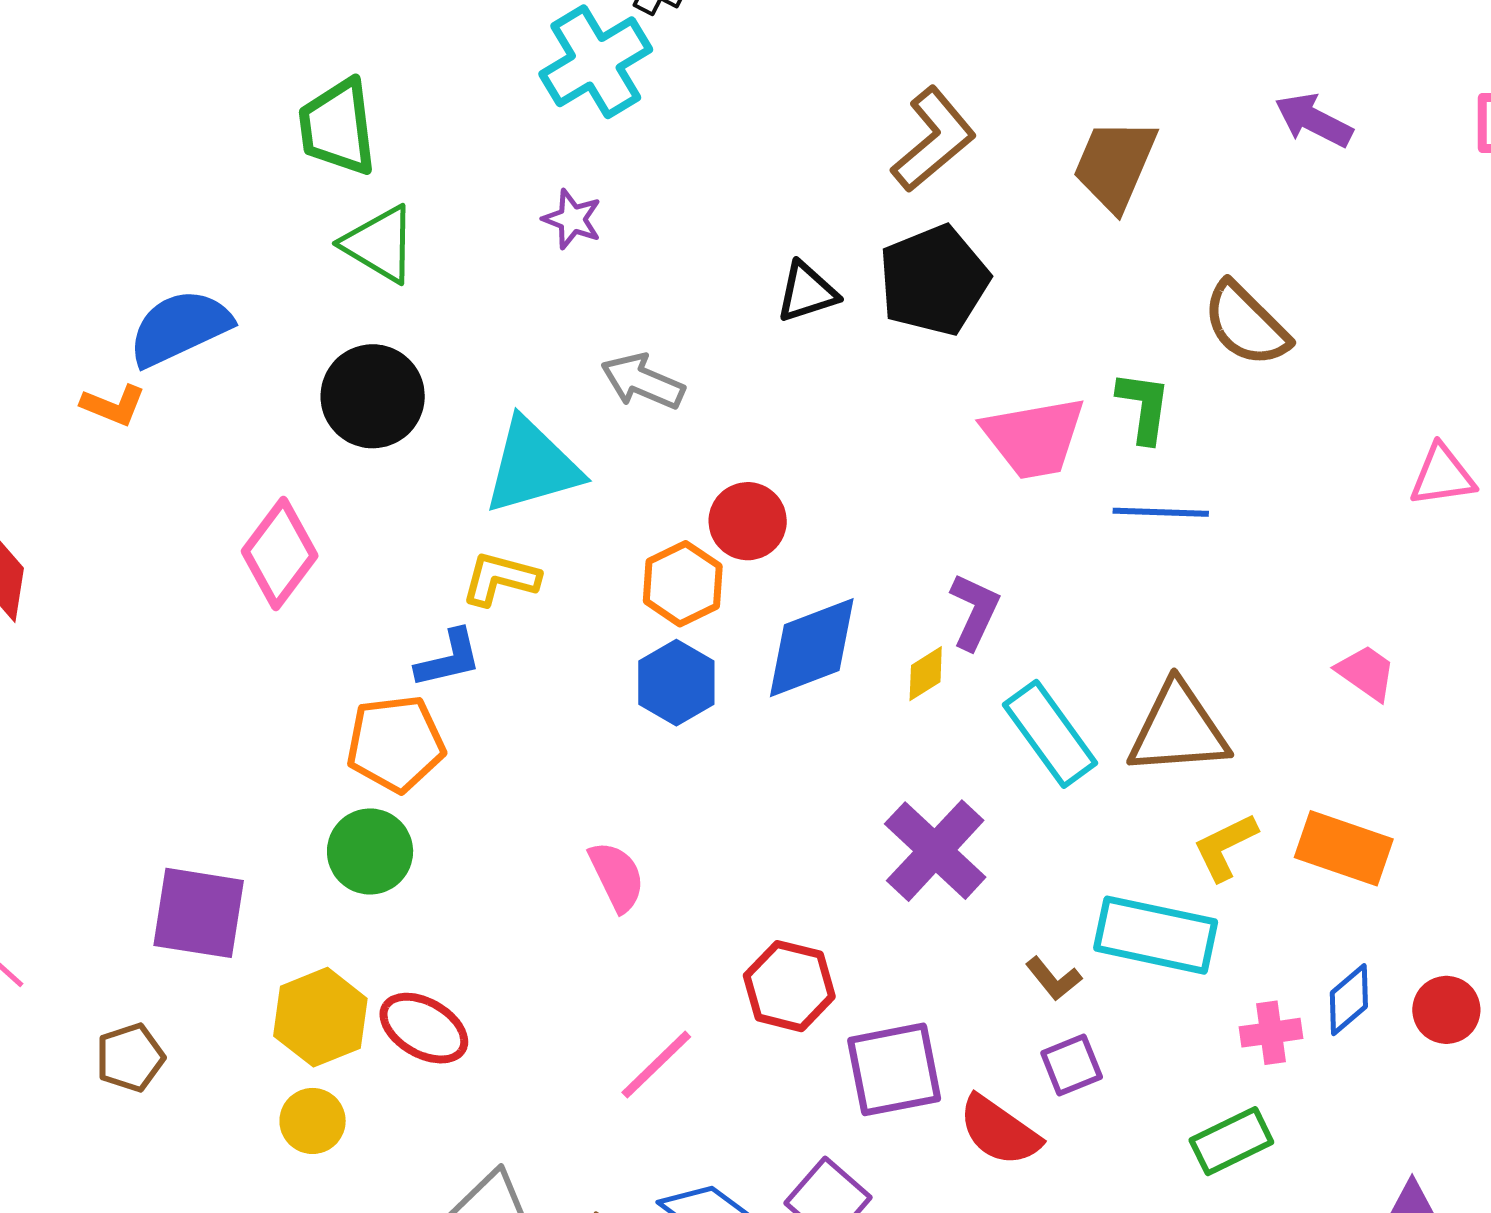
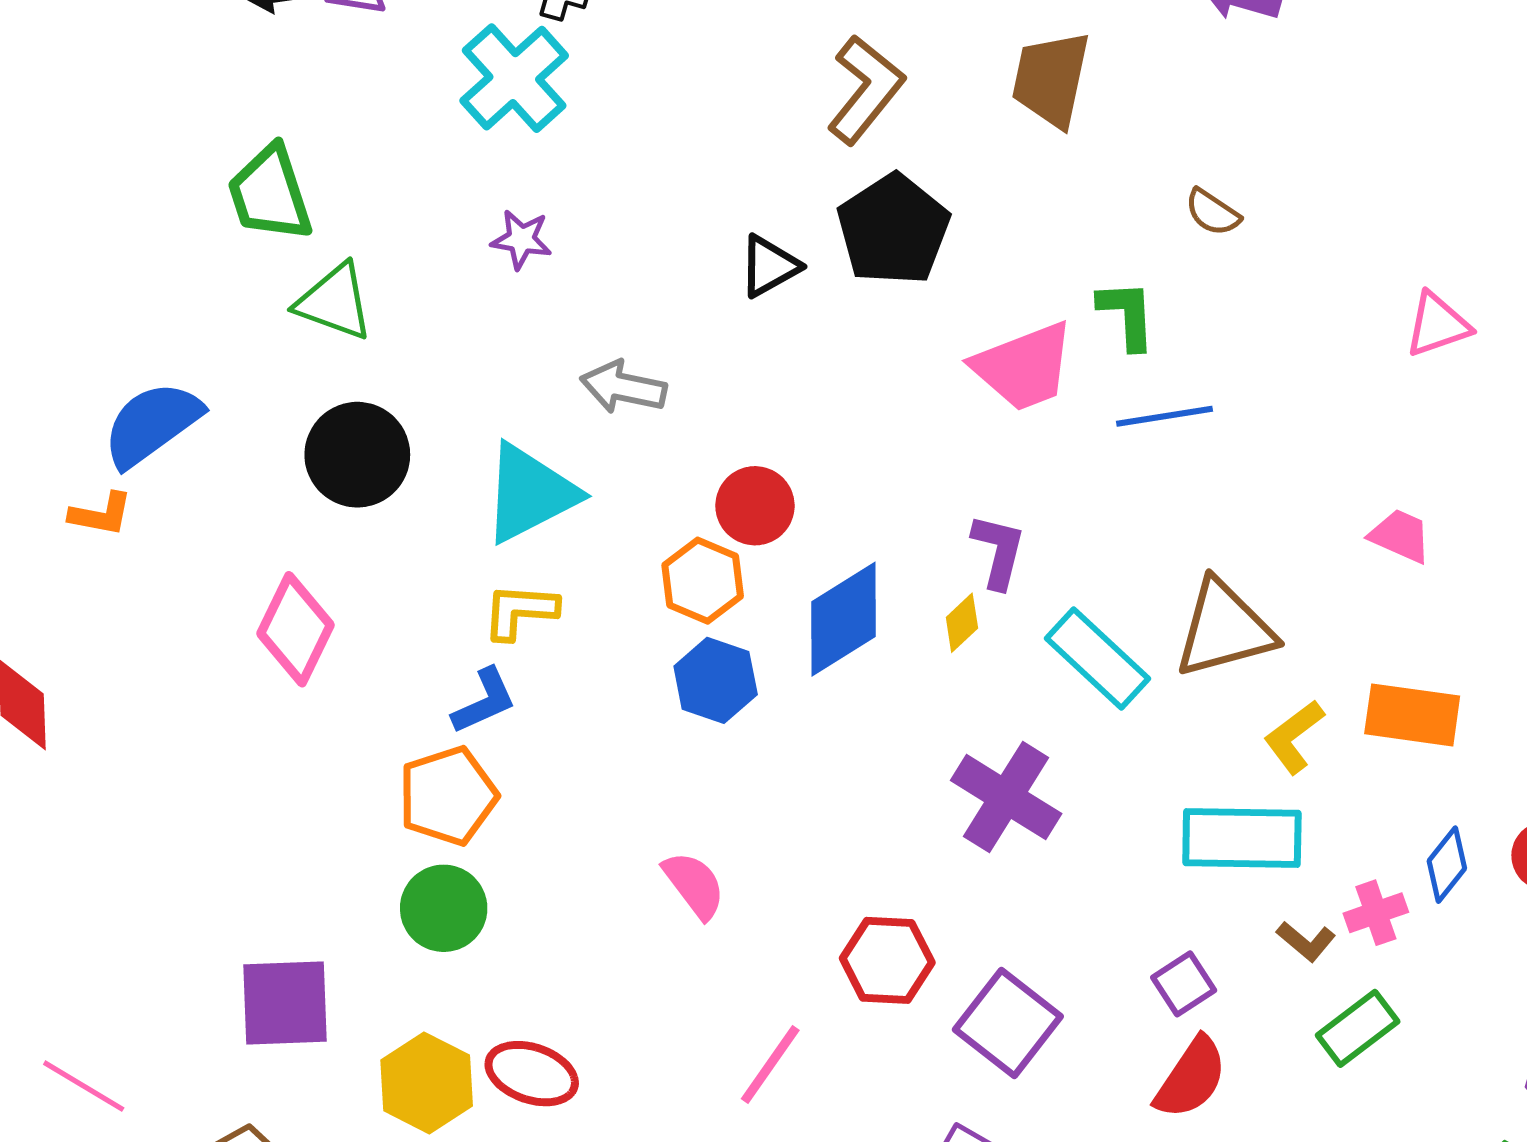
brown semicircle: (1246, 324) -> (1213, 212), size x0.6
brown L-shape: (1053, 979) -> (1306, 941), moved
purple square: (894, 1069) -> (1008, 1023), turned -30
red semicircle: (999, 1131) -> (1191, 1078), moved, turned -80

